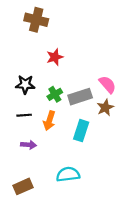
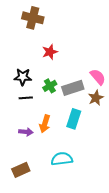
black line: (24, 115) -> (26, 98), moved
orange arrow: (49, 121) -> (45, 124), moved

